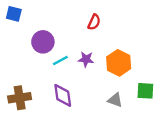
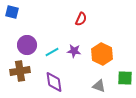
purple circle: (43, 42) -> (27, 45), moved
brown cross: (20, 98) -> (20, 71), moved

